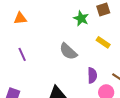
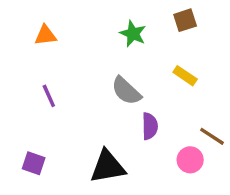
green star: (81, 18) -> (133, 34), moved
purple semicircle: (92, 75) -> (150, 126), moved

